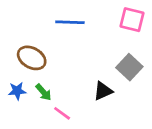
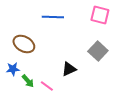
black triangle: (103, 91) -> (69, 69), moved
green arrow: (44, 92) -> (28, 81), moved

